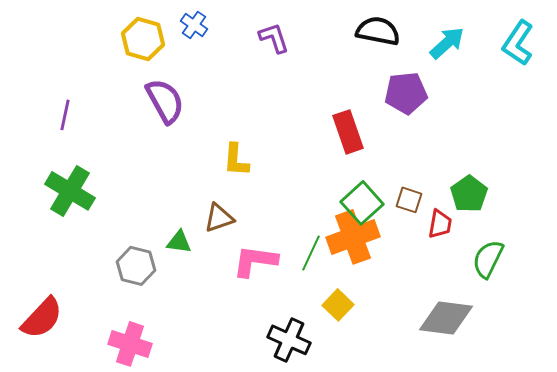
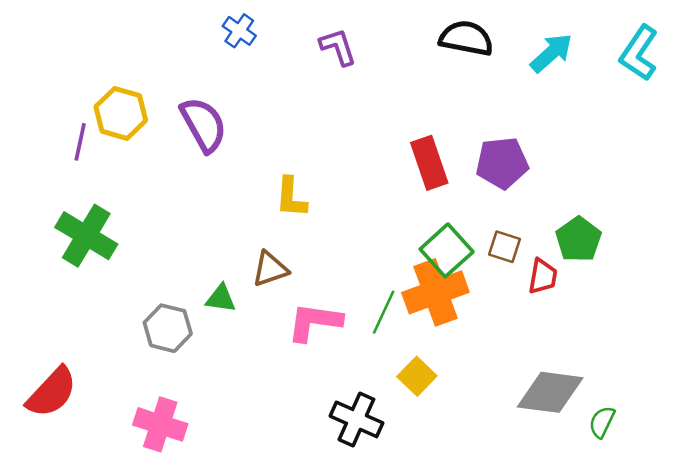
yellow hexagon: (143, 39) -> (121, 113), moved
purple pentagon: (406, 93) -> (502, 163), moved
green semicircle: (488, 259) -> (602, 422), moved, size x0.7

